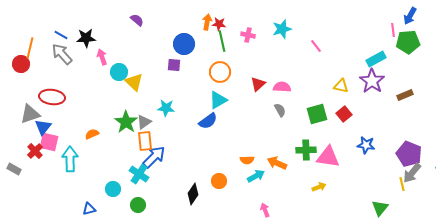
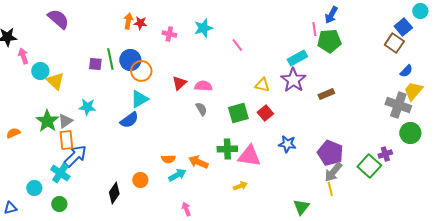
purple semicircle: (137, 20) -> (58, 19), size x1.6
green line: (222, 41) -> (110, 59), moved
blue circle: (184, 44) -> (130, 60), moved
yellow line: (402, 184) -> (330, 189), moved

